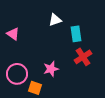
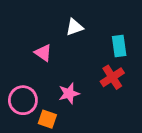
pink triangle: (13, 34) -> (43, 53), moved
cyan rectangle: (76, 34) -> (119, 46), moved

